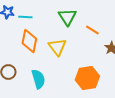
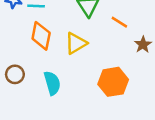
yellow triangle: (57, 47) -> (76, 43), turned 36

